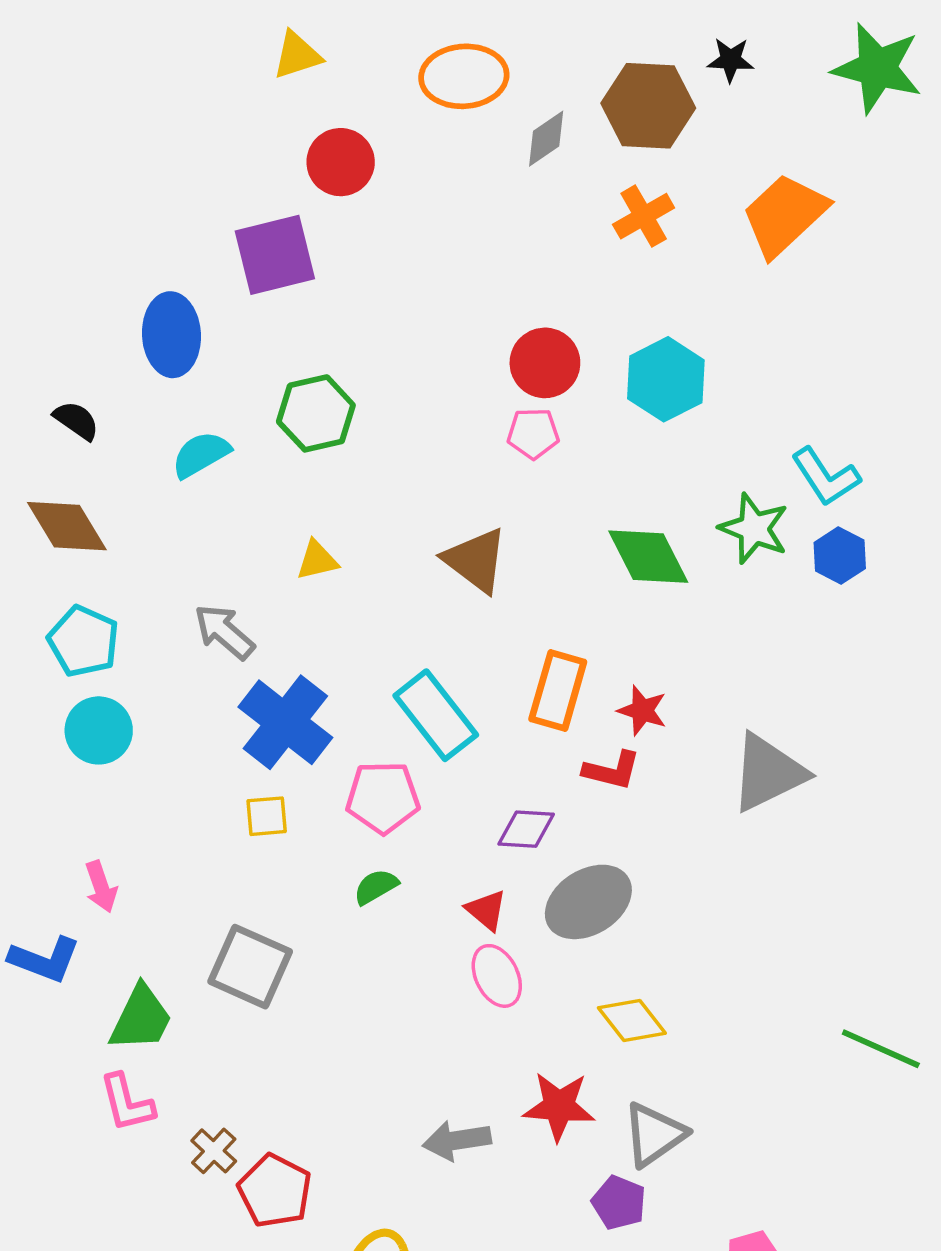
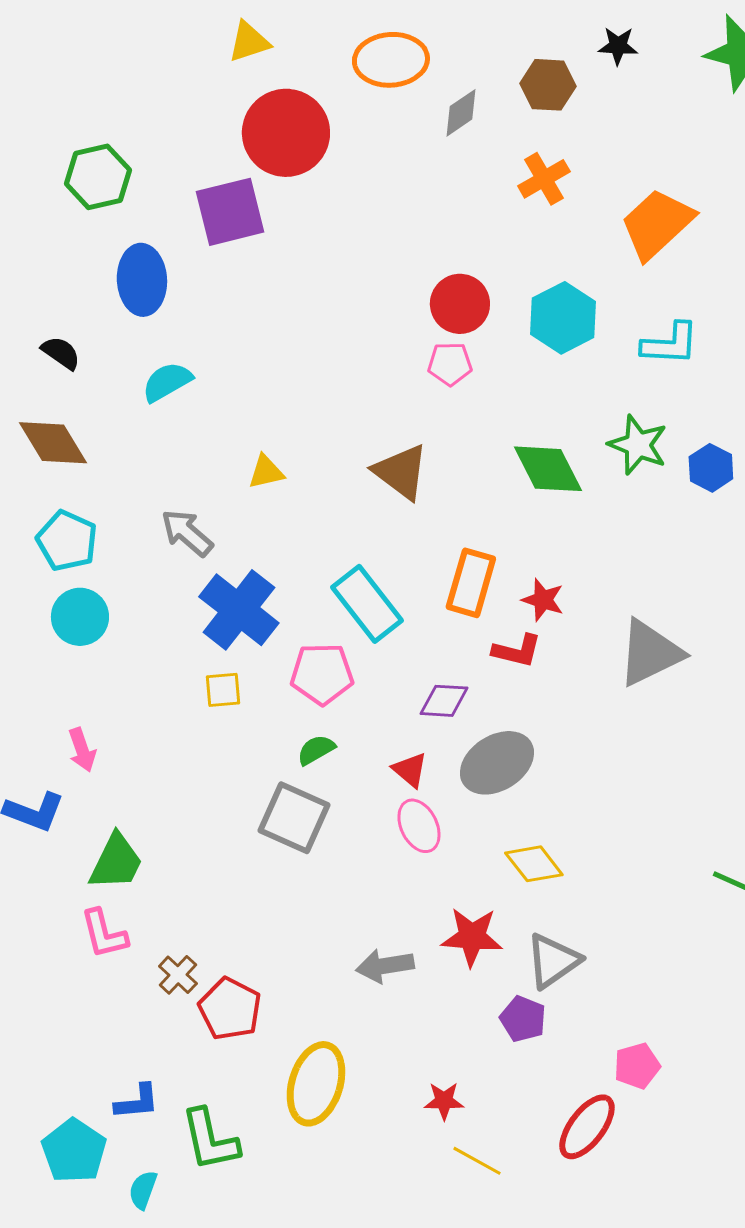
brown hexagon: (648, 106) -> (548, 85), size x0.7
red circle: (341, 162) -> (286, 133), size x1.5
orange trapezoid: (784, 215) -> (657, 224), moved
green hexagon: (316, 413) -> (98, 177), moved
cyan L-shape: (826, 477) -> (670, 344), moved, turned -54
gray square: (250, 967) -> (294, 818), moved

